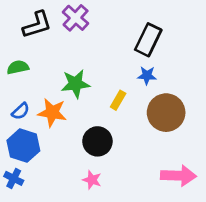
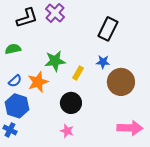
blue star: (147, 76) -> (103, 62), moved
yellow rectangle: (118, 100) -> (78, 73), moved
orange star: (52, 113) -> (38, 82), turned -30

